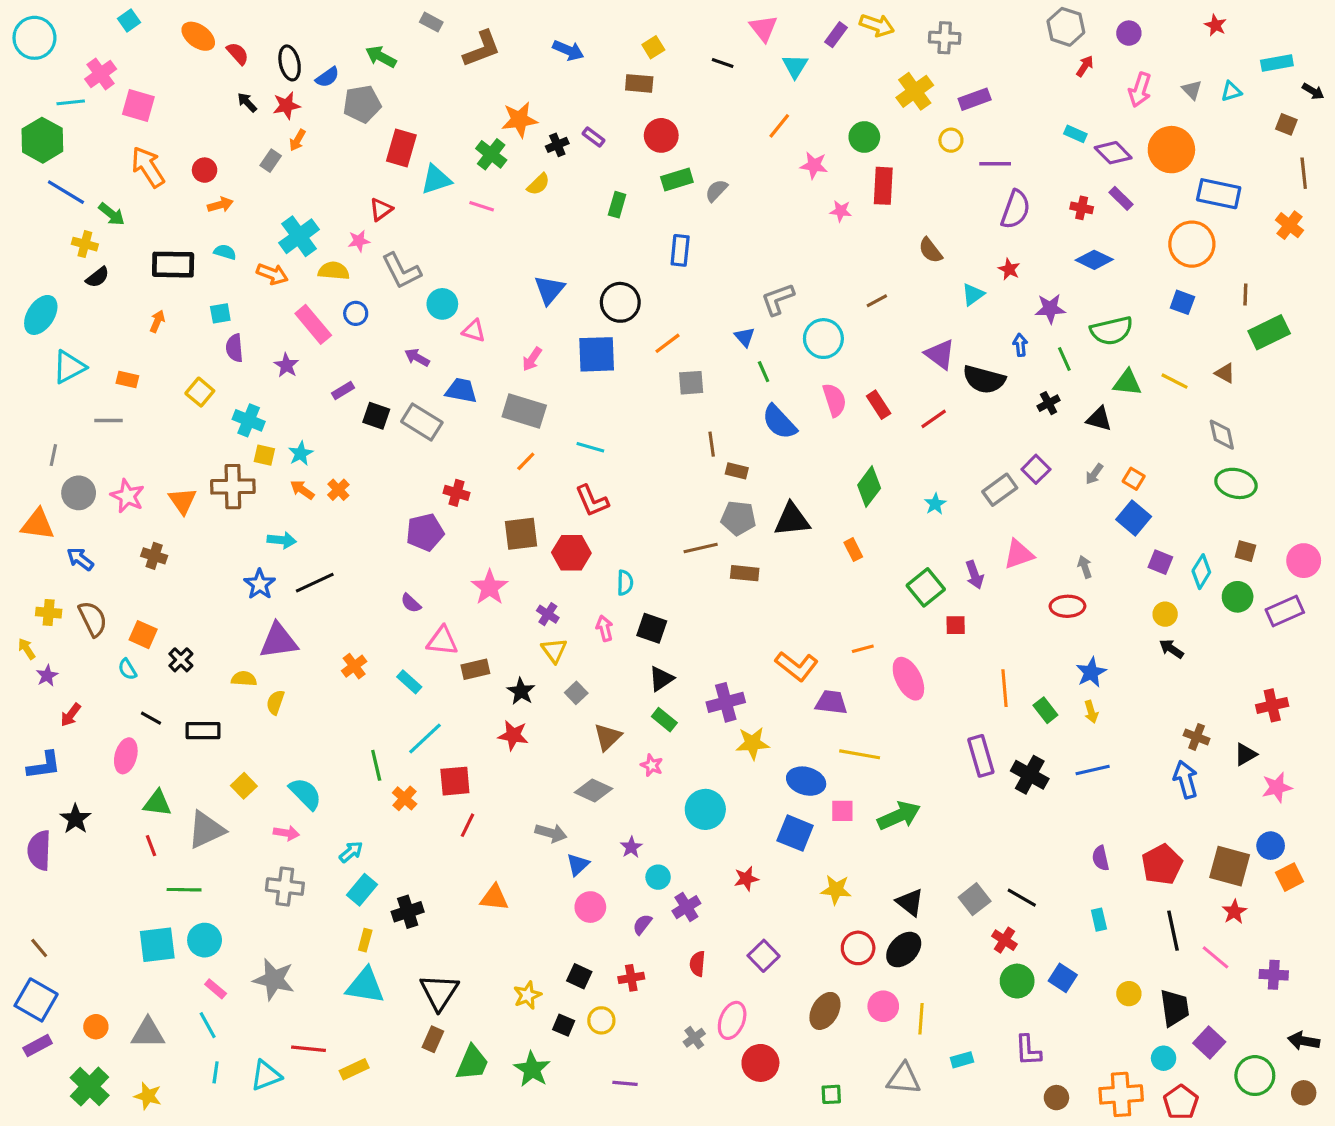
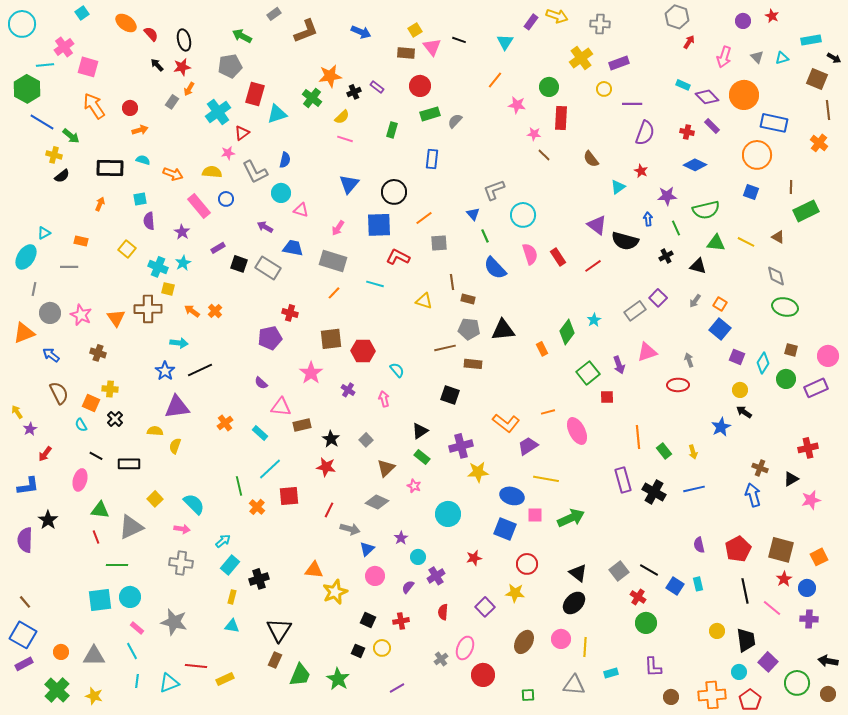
gray rectangle: (431, 22) -> (274, 14), turned -64
pink triangle: (764, 28) -> (432, 47), moved
purple circle: (1129, 33) -> (743, 21), moved
blue semicircle: (327, 77) -> (285, 160), moved, turned -42
brown square: (1286, 124) -> (817, 79), size x1.5
pink line: (482, 206) -> (345, 139), moved
cyan cross: (299, 236) -> (218, 112), moved
brown line: (877, 301) -> (544, 155), moved, turned 72
cyan ellipse: (41, 315) -> (26, 257), moved
cyan triangle: (69, 367) -> (44, 233), size x0.6
cyan star: (301, 454) -> (183, 263), moved
green diamond: (869, 487) -> (567, 332), moved
red L-shape: (592, 501) -> (398, 257), moved, turned 140
orange triangle: (38, 524) -> (24, 333), turned -30
cyan semicircle: (625, 583) -> (397, 370), turned -42
yellow cross: (49, 613) -> (110, 389), moved
black square: (652, 628) -> (450, 395), moved
yellow triangle: (554, 650) -> (424, 301), moved, turned -36
blue star: (1091, 672) -> (721, 427), moved
purple trapezoid: (831, 702) -> (528, 446), turned -40
red line: (468, 825) -> (329, 510), moved
blue circle: (1271, 846) -> (807, 588), moved
yellow star: (836, 890) -> (515, 593), moved
red circle: (858, 948) -> (527, 564), moved
blue square: (1063, 978) -> (675, 586), moved
cyan triangle: (365, 986) -> (232, 626), size x0.6
yellow star: (527, 995) -> (335, 592), moved, size x1.4
purple line: (625, 1083) -> (397, 688), turned -35

